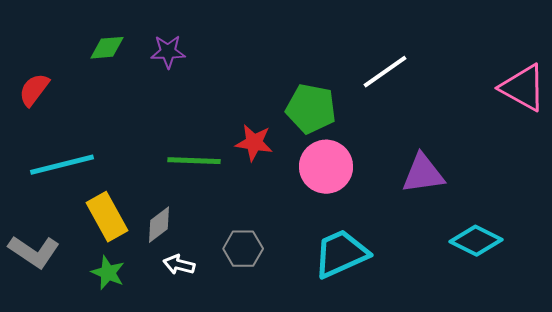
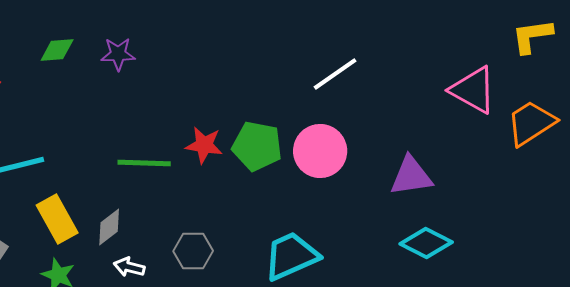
green pentagon: (311, 109) -> (257, 146), moved
pink circle: (326, 167) -> (320, 151), moved
purple triangle: (423, 174) -> (411, 176), moved

